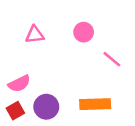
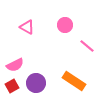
pink triangle: (35, 35) -> (27, 27), turned 35
orange rectangle: (95, 104) -> (74, 81), turned 35

